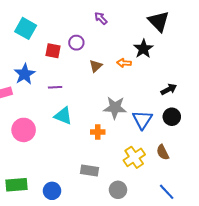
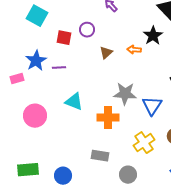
purple line: (55, 87) -> (59, 68), moved
orange cross: (98, 132) -> (108, 118), size x1.5

